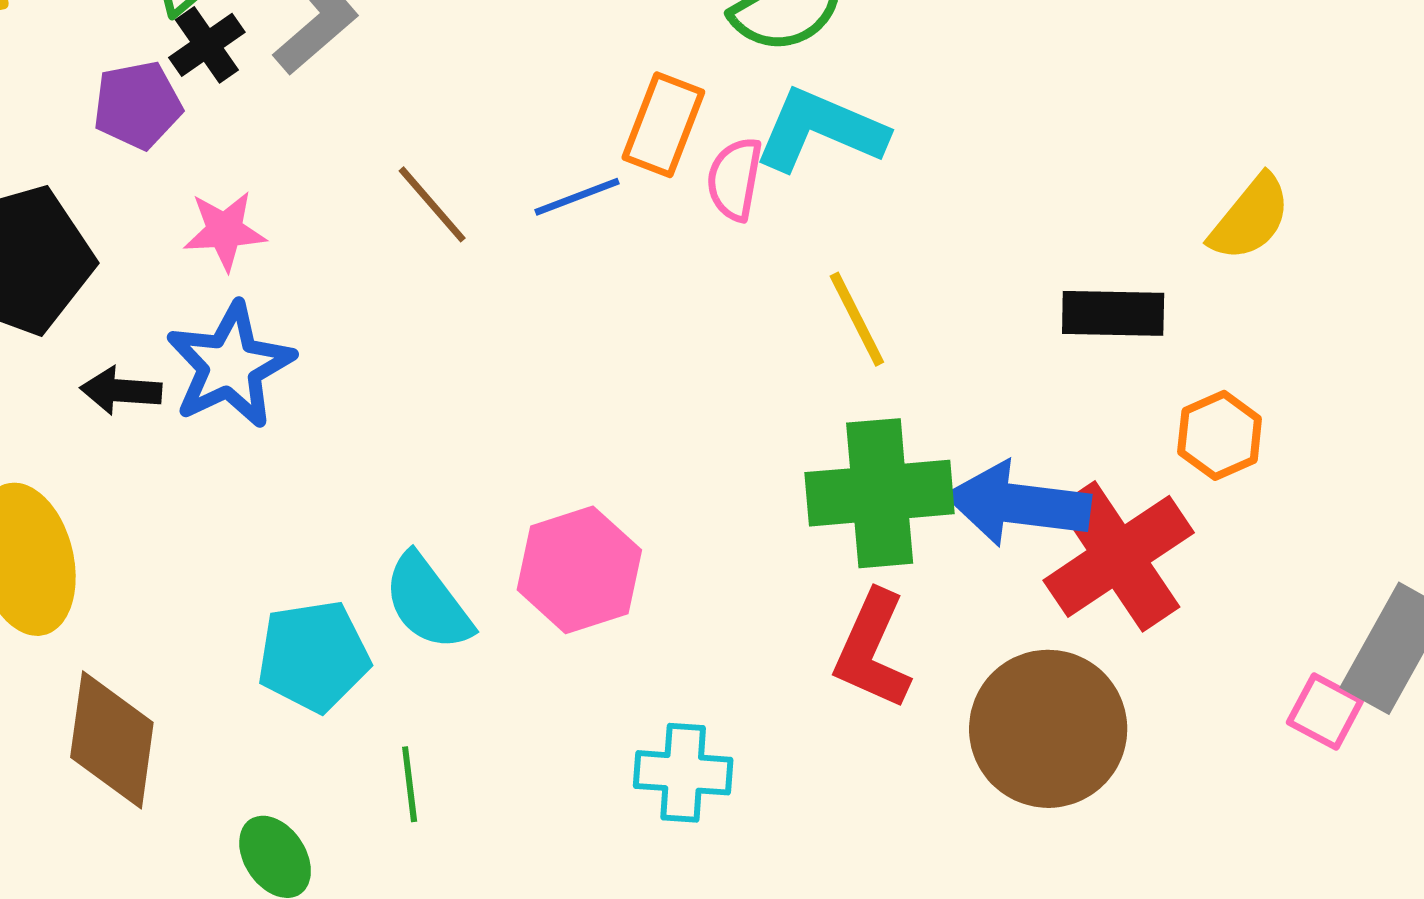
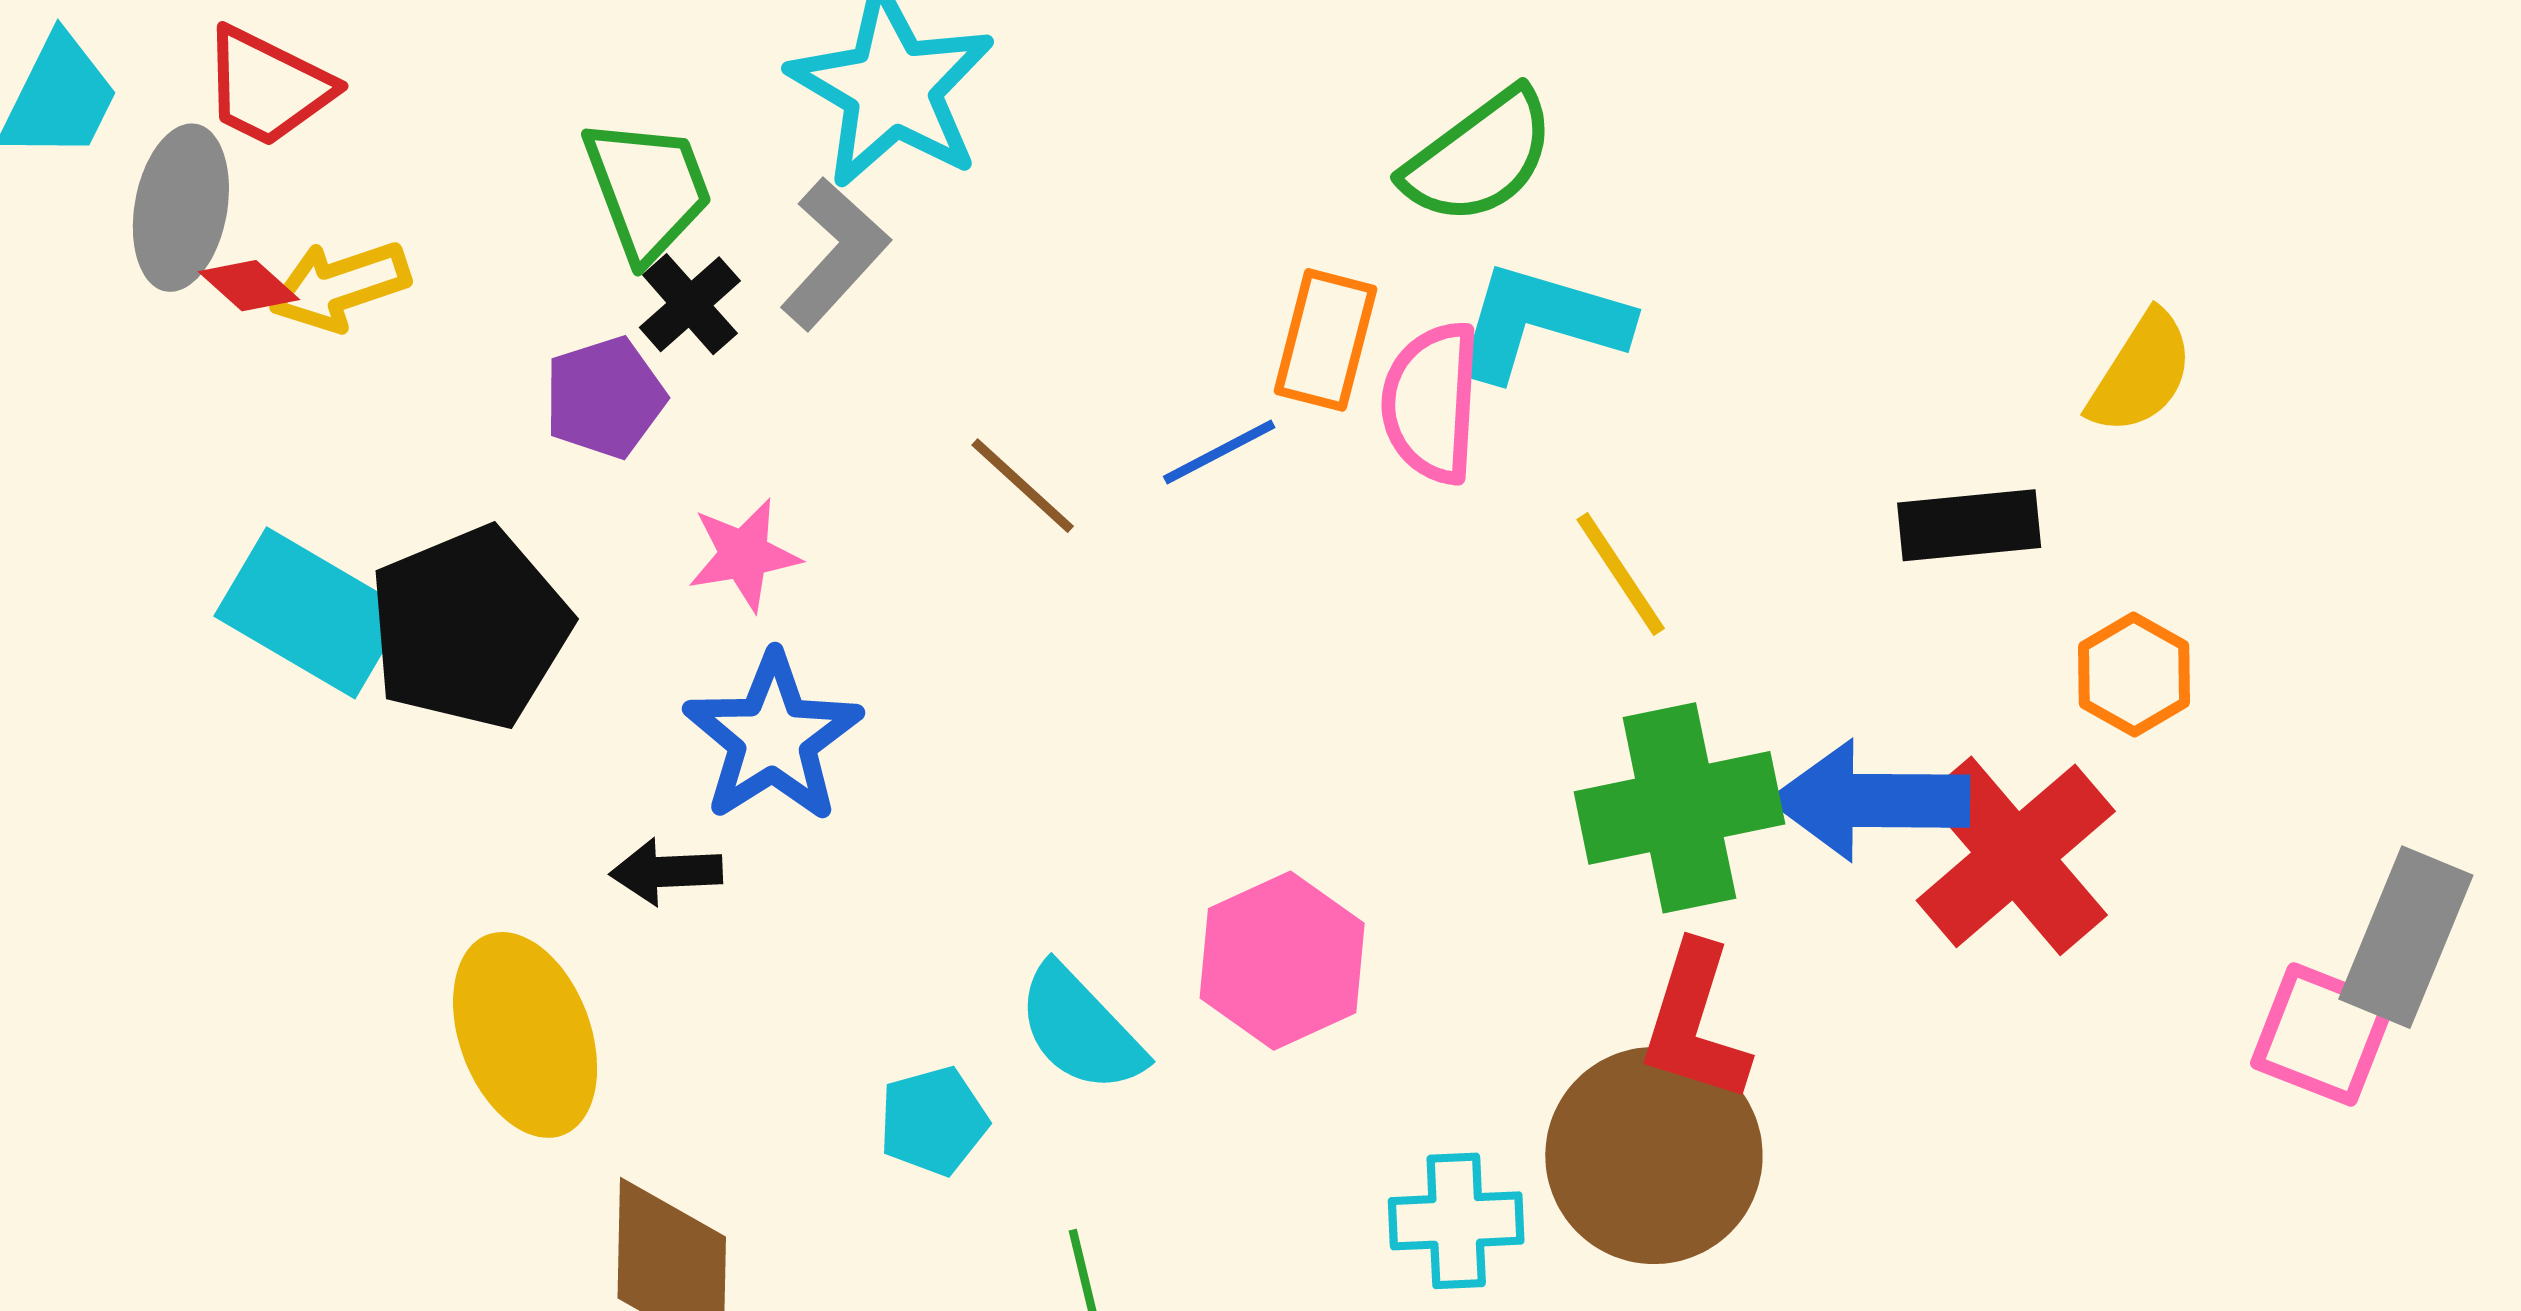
pink semicircle: (735, 179) -> (1431, 403), size x1.4
black arrow: (121, 391) -> (666, 872), moved
cyan pentagon: (313, 656) -> (933, 1121), size x0.7
pink square: (1325, 712) -> (2322, 1034), size x1.4
brown circle: (1048, 729) -> (1654, 1156), moved

